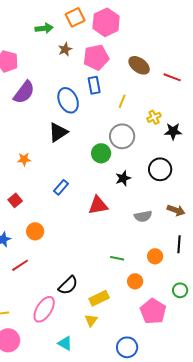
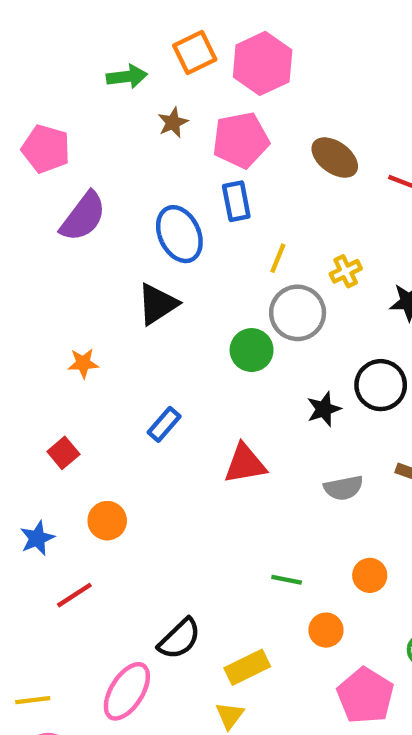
yellow line: (122, 101) -> (278, 258), moved
yellow cross: (154, 117) -> (346, 271), moved
black star: (123, 178) -> (324, 409), moved

